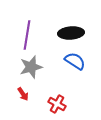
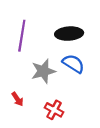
gray star: (31, 67) -> (43, 71), moved

